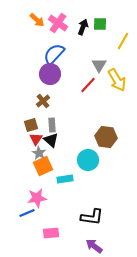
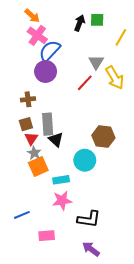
pink cross: (58, 23) -> (37, 35), moved
brown cross: (43, 101) -> (28, 99), moved, turned 32
gray rectangle: (52, 125) -> (48, 124), size x1.5
black triangle: (51, 140) -> (56, 140), moved
pink star: (37, 198) -> (62, 201), moved

